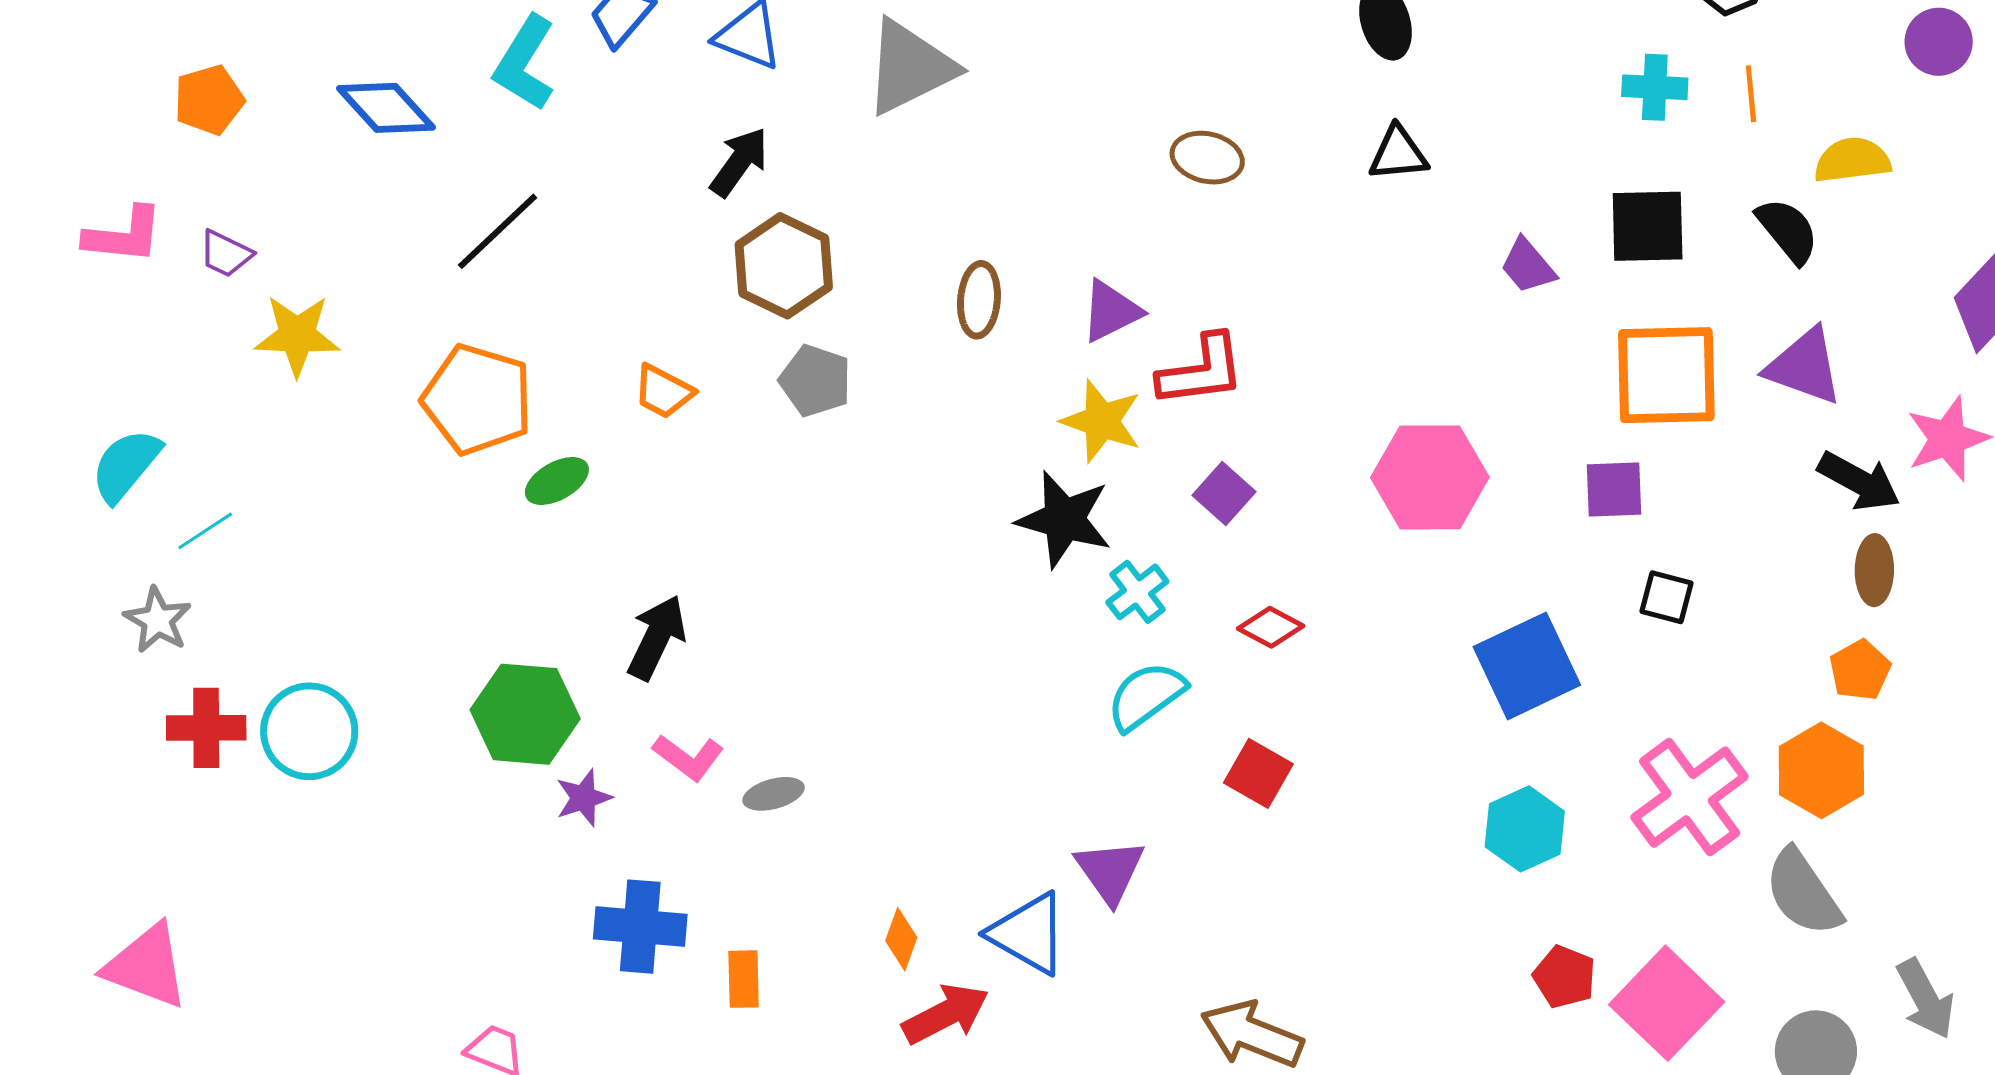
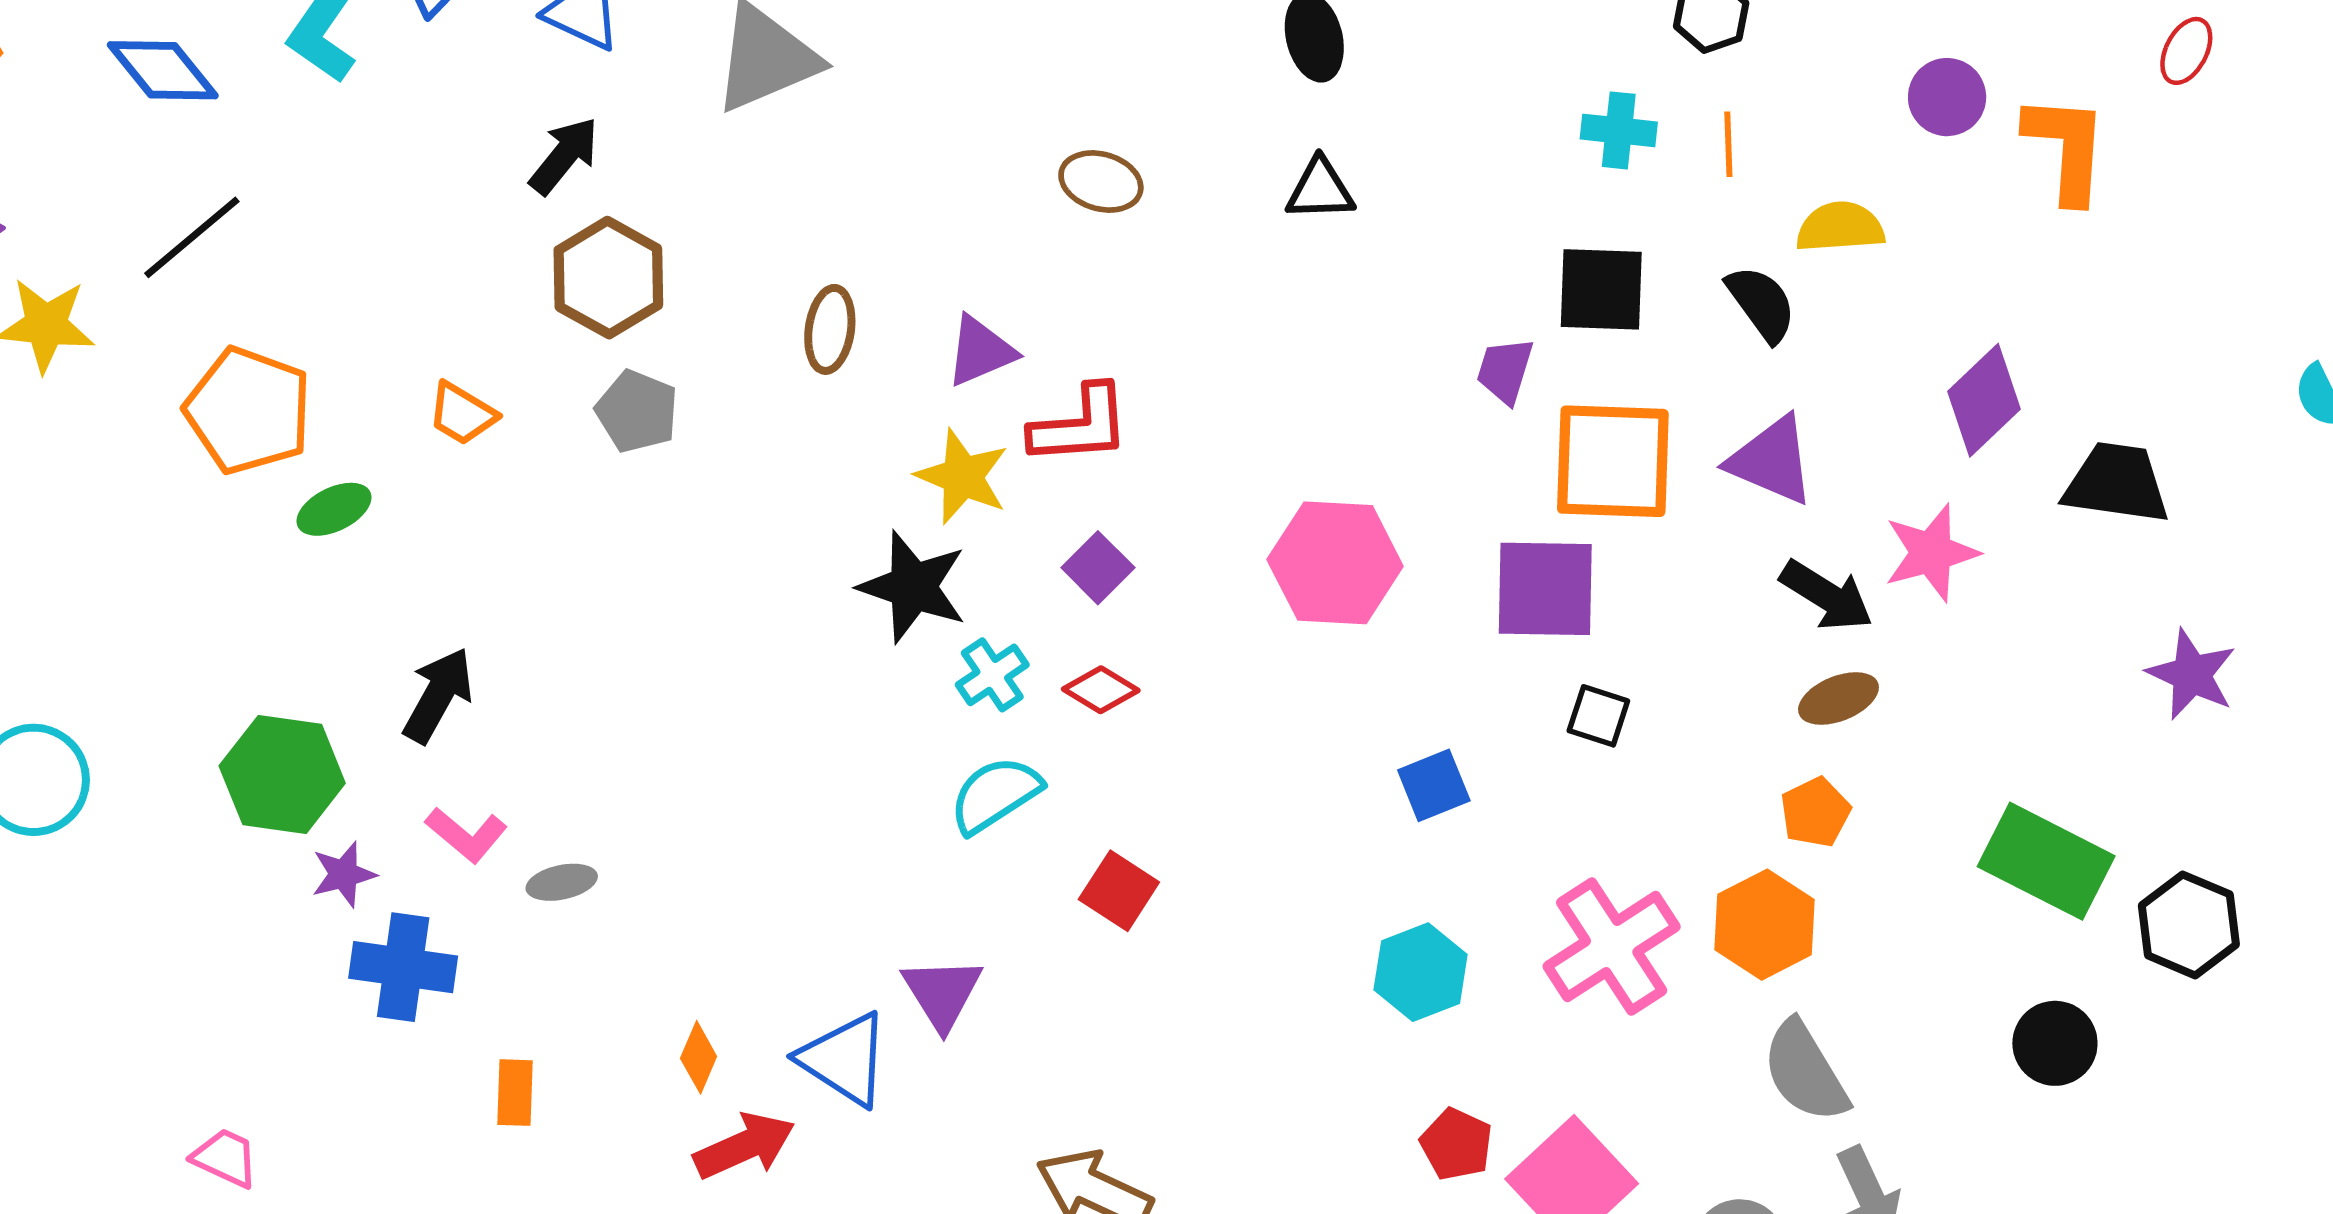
black line: (498, 231) -> (192, 237), moved
purple trapezoid: (1528, 266) -> (1505, 371), moved, turned 54
purple square: (1614, 489) -> (1545, 589), size x1.5
brown ellipse: (1874, 570) -> (1838, 699), turned 64
red diamond: (1271, 627) -> (1101, 690), moved
blue square: (1527, 666) -> (1434, 785), size x0.6
gray semicircle: (1803, 892) -> (1805, 1072), moved
blue cross: (640, 927) -> (403, 967), moved

